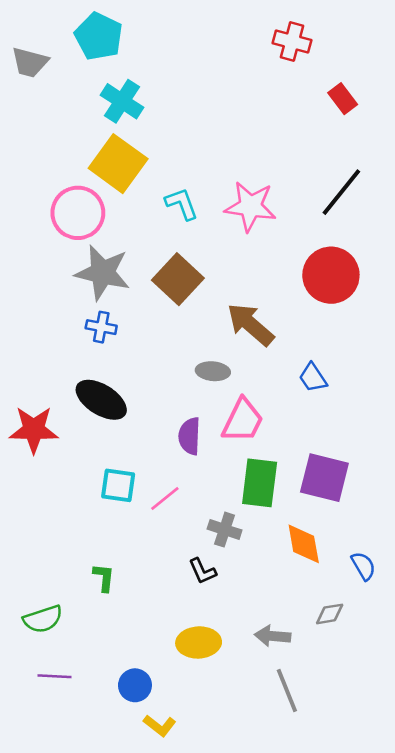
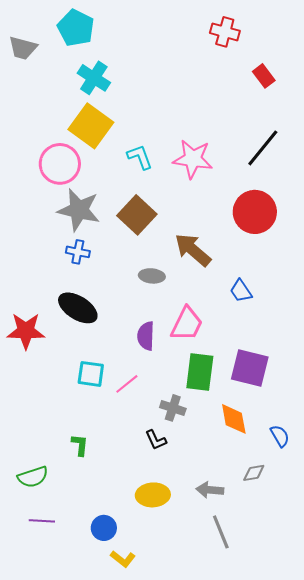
gray ellipse: (213, 371) -> (152, 276), moved

